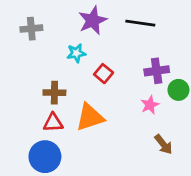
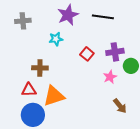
red square: (104, 74) -> (87, 54), moved
orange triangle: (90, 117) -> (54, 96), moved
red triangle: (53, 123) -> (29, 90), moved

